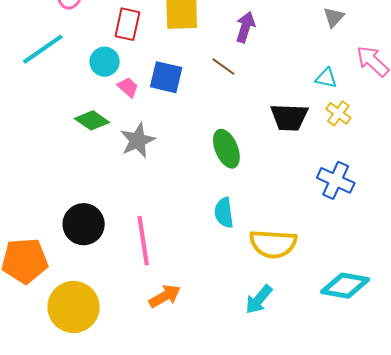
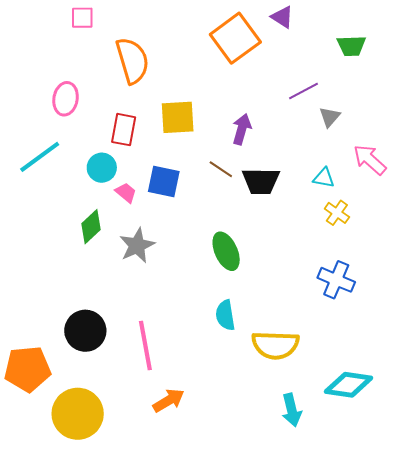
black trapezoid: (289, 117) -> (261, 181), moved
green diamond: (92, 120) -> (91, 227), turned -76
cyan arrow: (259, 300) -> (292, 410), moved, turned -52

